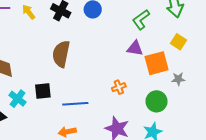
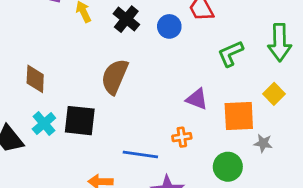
purple triangle: (135, 48) -> (197, 99), moved
black square: (43, 91) -> (80, 121), size x1.4
blue line: (75, 104) -> (140, 154), moved

